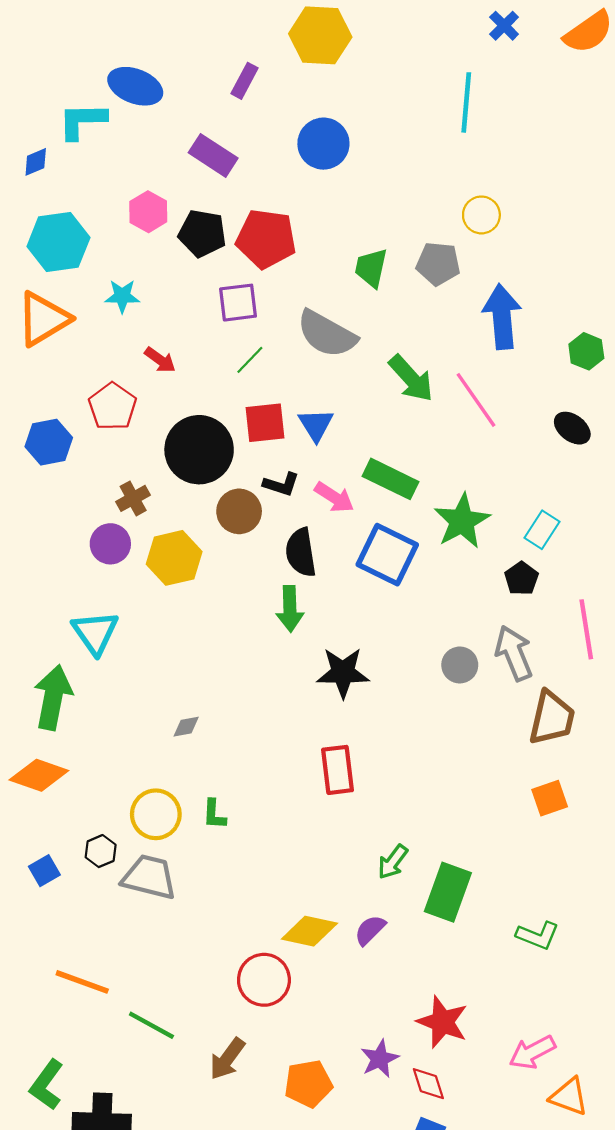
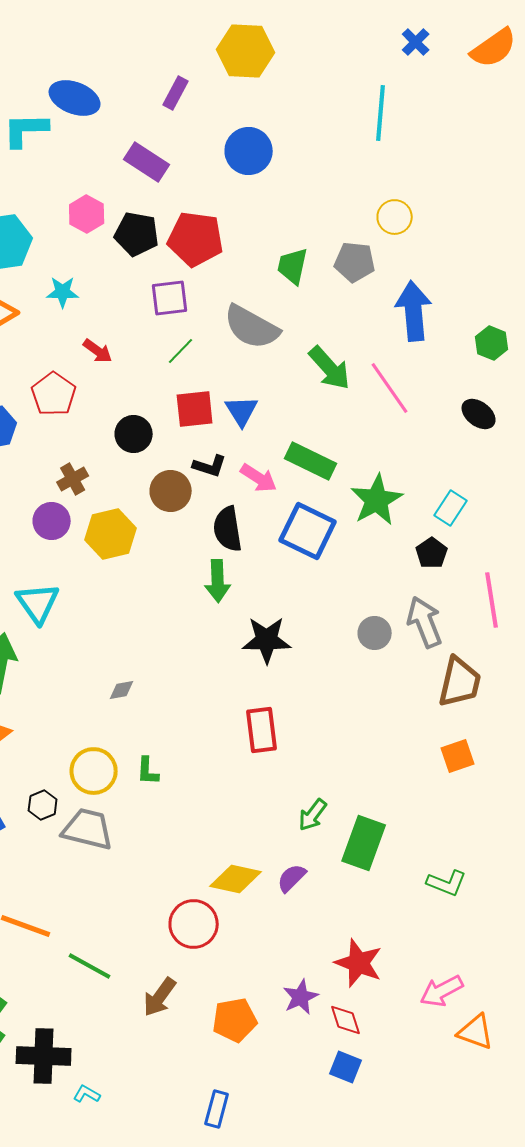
black circle: (199, 450) -> (134, 434), size x0.6

